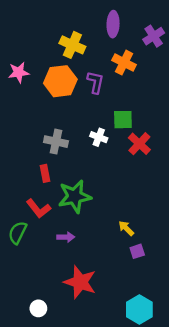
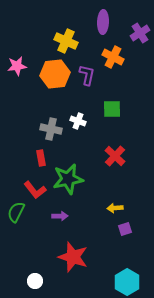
white cross: (99, 137) -> (78, 121), moved
red cross: (139, 144) -> (115, 156), moved
yellow arrow: (126, 228) -> (115, 208), turned -49

